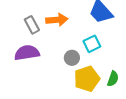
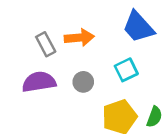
gray circle: (72, 58) -> (83, 82), moved

